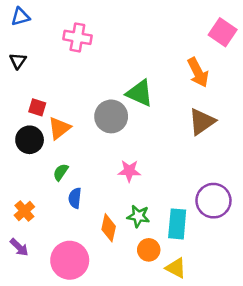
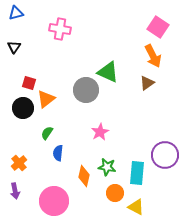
pink square: (223, 32) -> (158, 27), moved
brown triangle: (202, 122) -> (147, 83), moved, size x0.7
pink star: (129, 171) -> (100, 132), turned -30
purple arrow: (19, 247) -> (15, 191), turned 35

